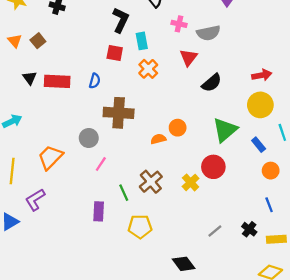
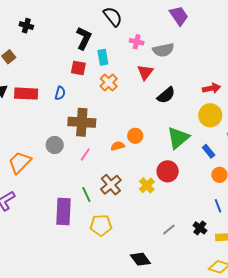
pink line: (101, 164) -> (85, 154), moved
purple rectangle: (99, 211) -> (64, 211), size x1.5

